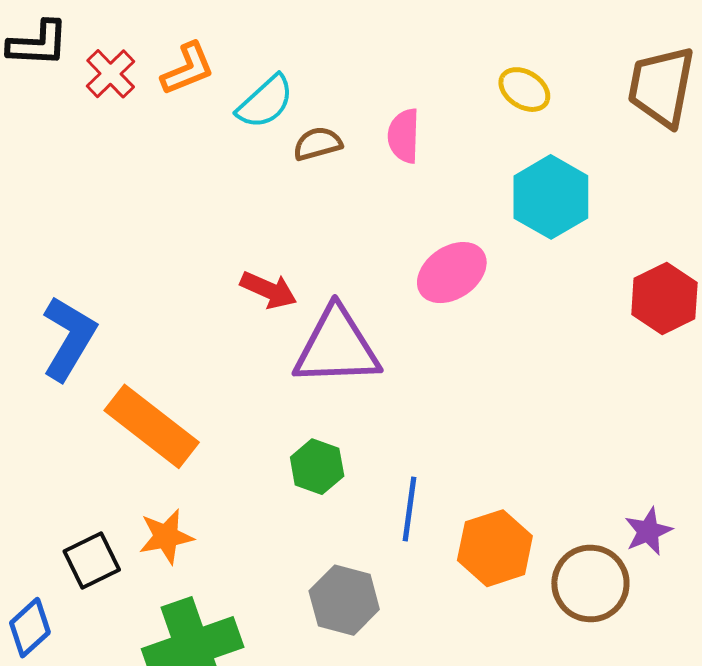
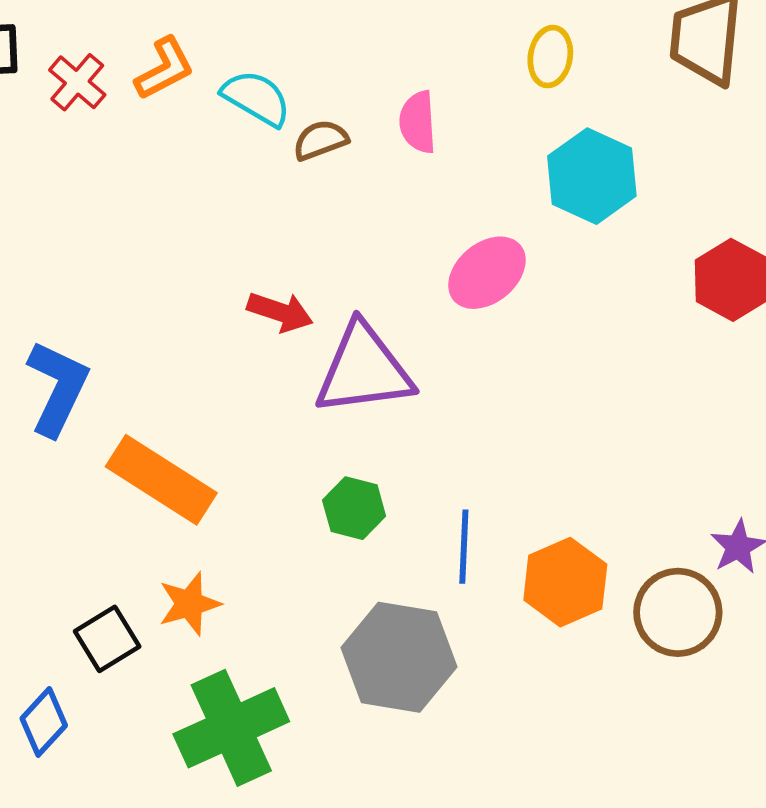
yellow ellipse: (524, 90) -> (550, 57), turned 72
cyan semicircle: (265, 102) -> (256, 98), turned -102
gray hexagon: (344, 600) -> (399, 657), size x1.4

